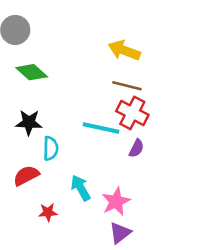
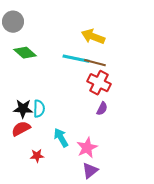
black star: (29, 122) -> (23, 109), moved
cyan line: (101, 128) -> (76, 59), moved

